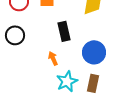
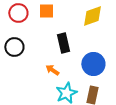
orange arrow: (53, 58) -> (52, 70), turned -32

